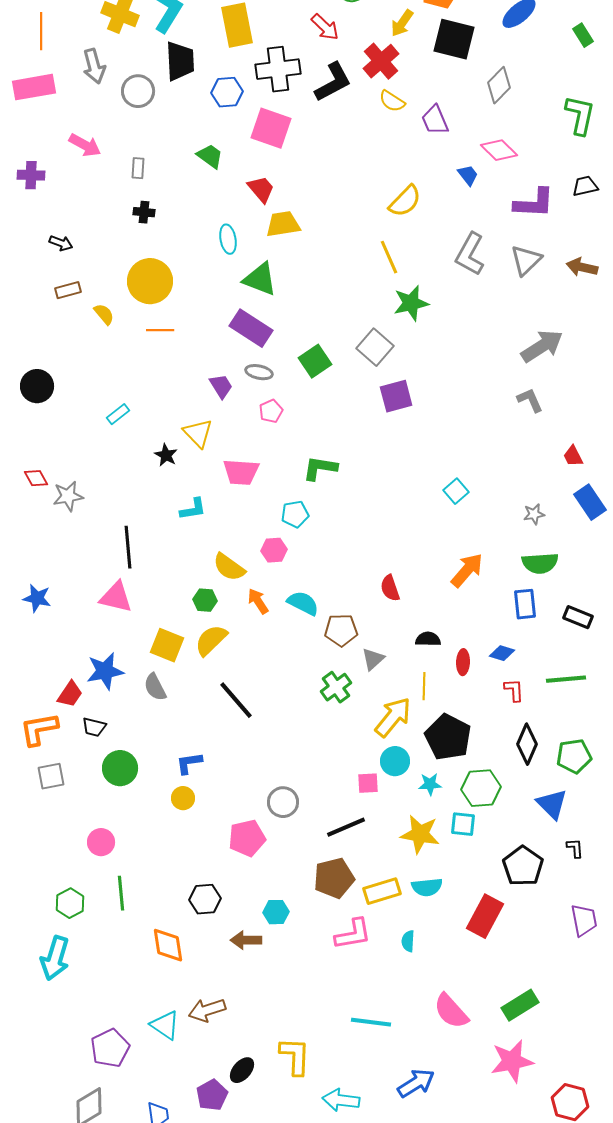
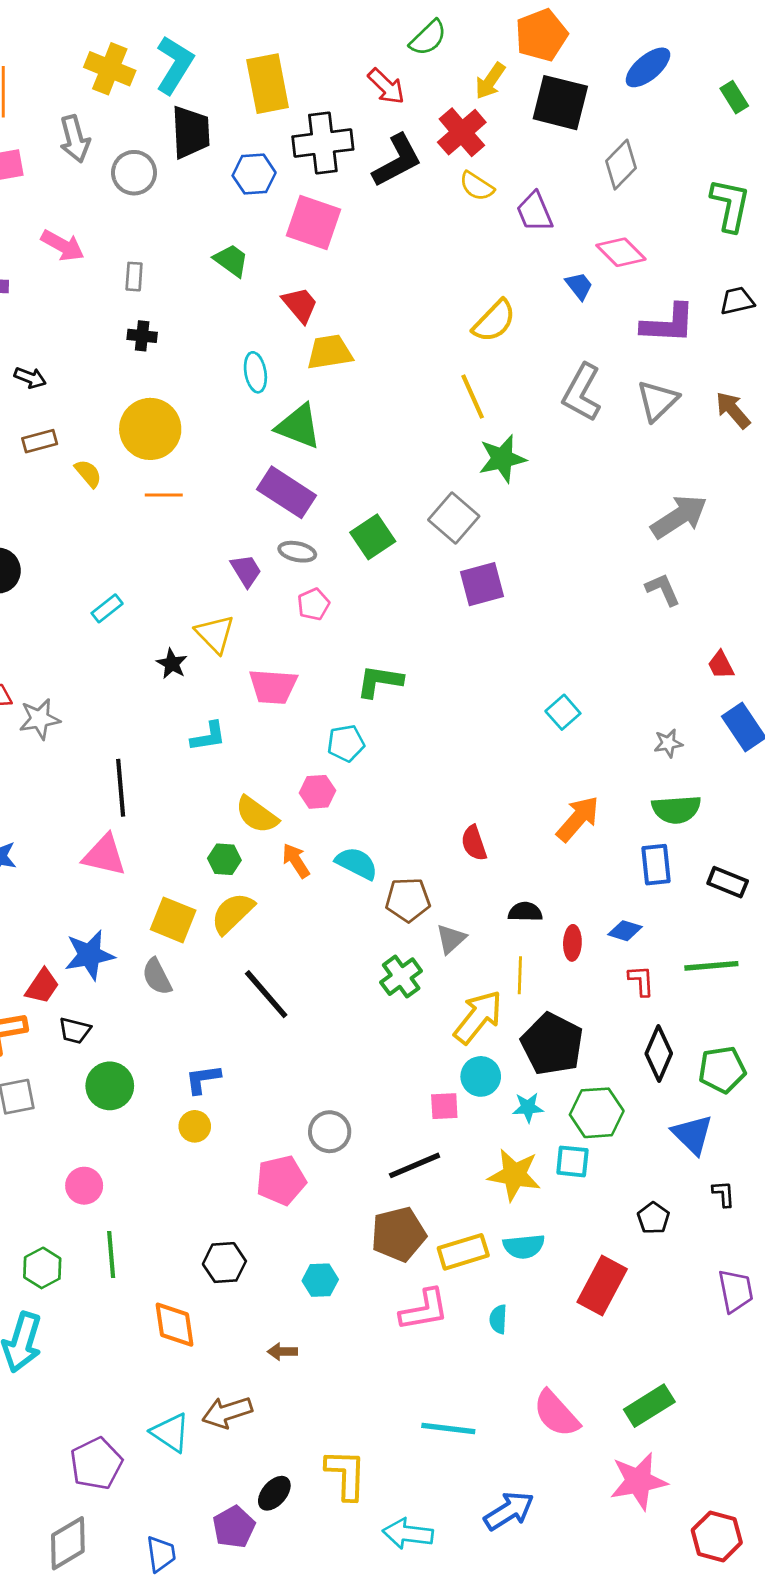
brown arrow: (582, 267) -> (733, 410), turned 36
black pentagon: (523, 866) -> (653, 1218), size x0.6
brown arrow: (246, 940) -> (282, 1352), moved, size x0.7

